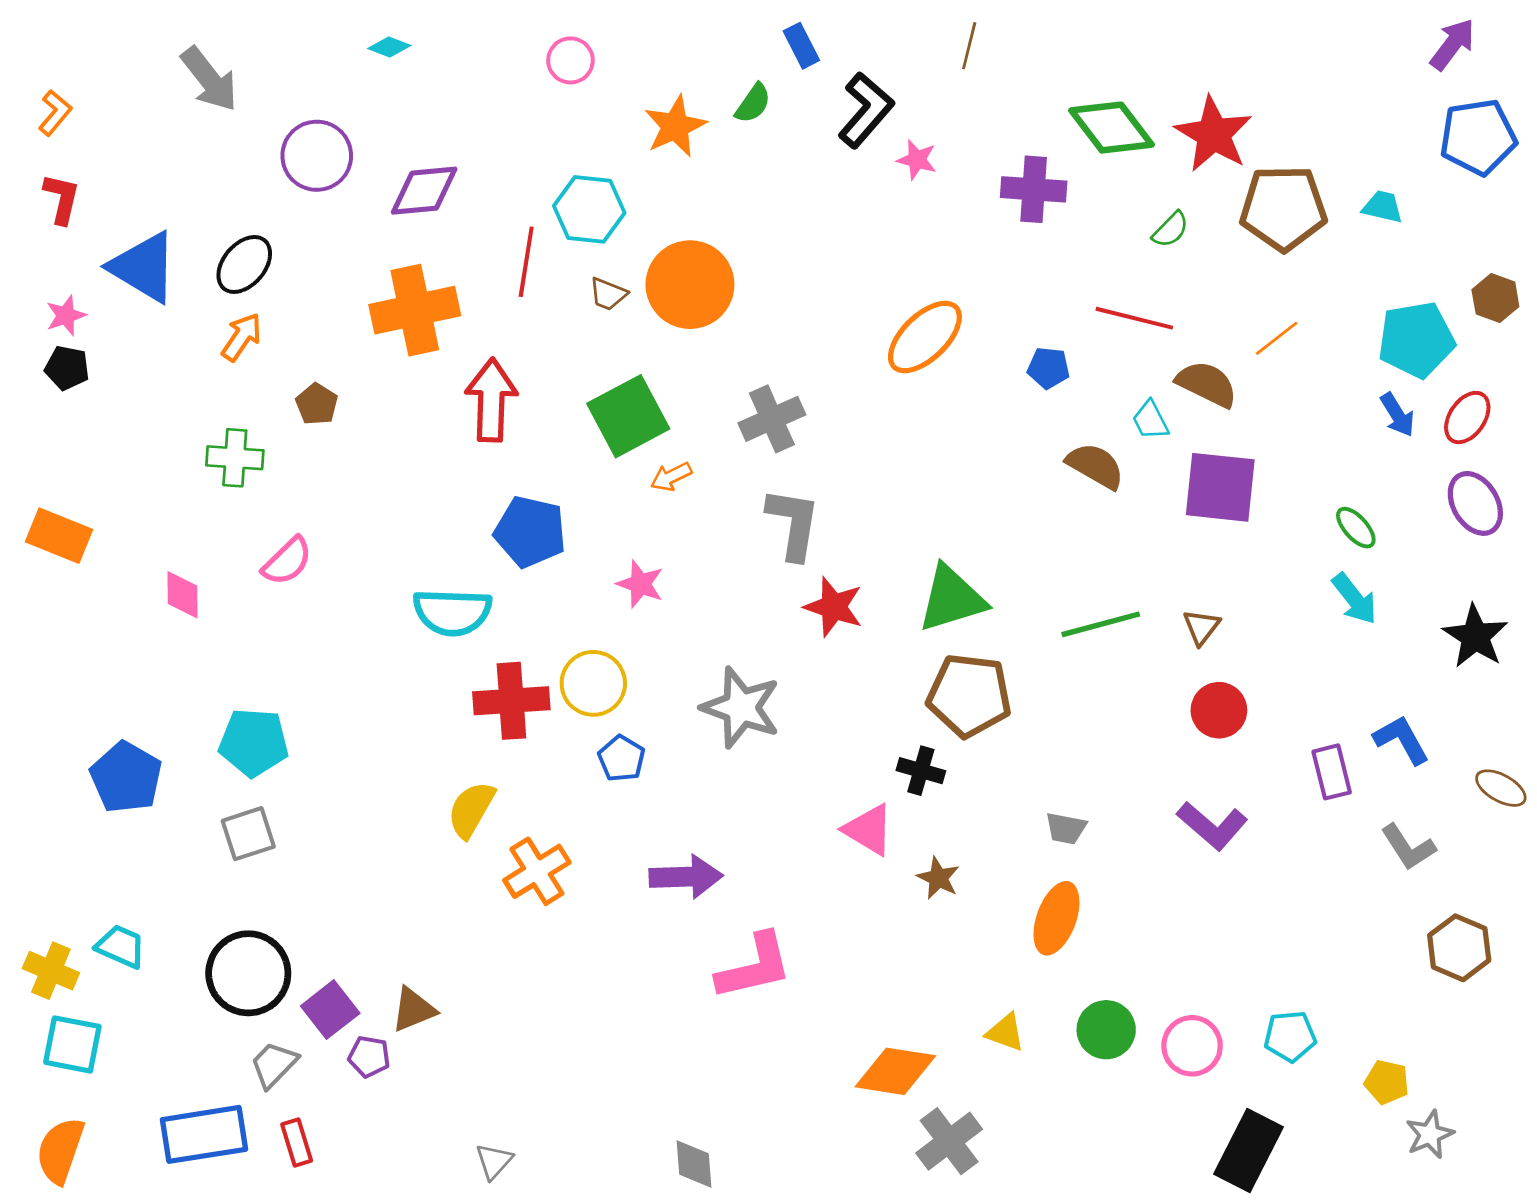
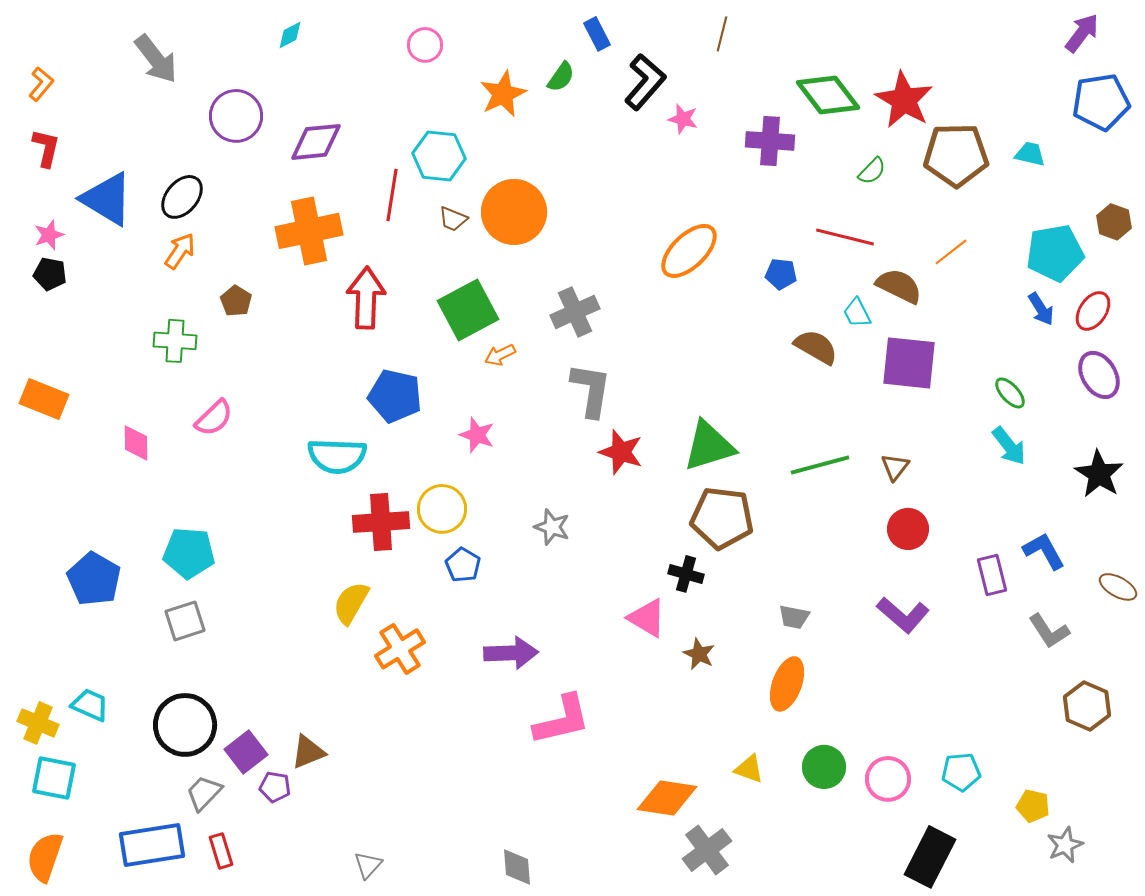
cyan diamond: (389, 47) -> (290, 35), turned -48
gray star: (741, 708) -> (552, 527), size x0.6

